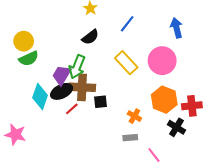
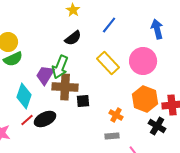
black ellipse: (62, 91) -> (45, 119), moved
red line: (72, 109) -> (27, 120), moved

